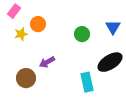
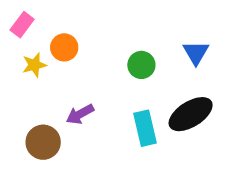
cyan rectangle: (87, 82) -> (145, 128), moved

